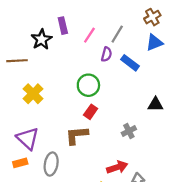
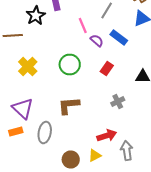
pink line: (89, 35) -> (83, 26), moved, turned -56
purple semicircle: (107, 54) -> (97, 40), moved, turned -64
green circle: (88, 85) -> (70, 64), moved
red rectangle: (91, 112) -> (107, 68), moved

